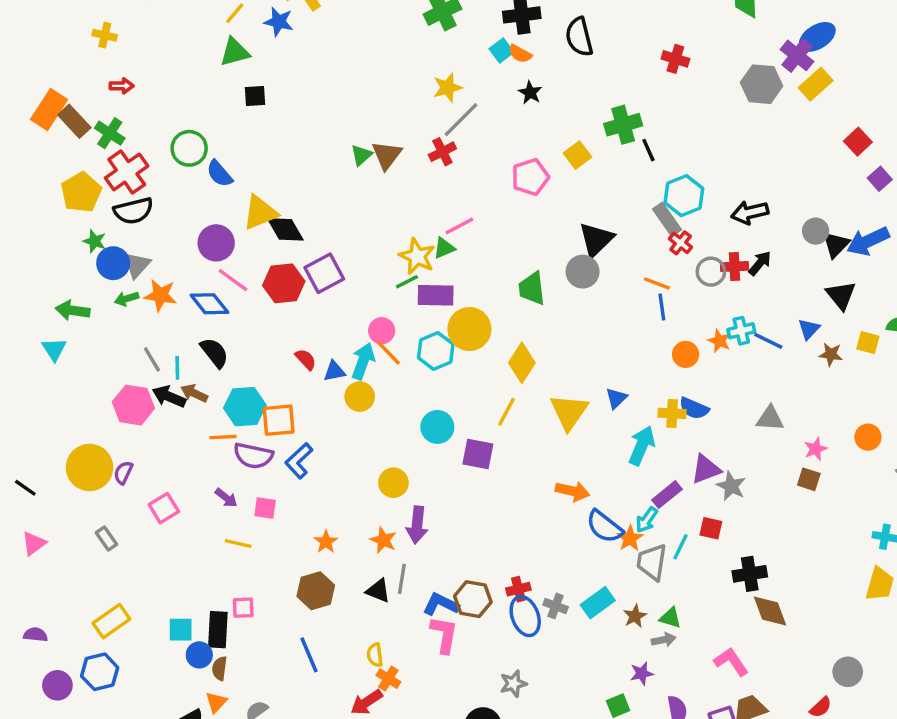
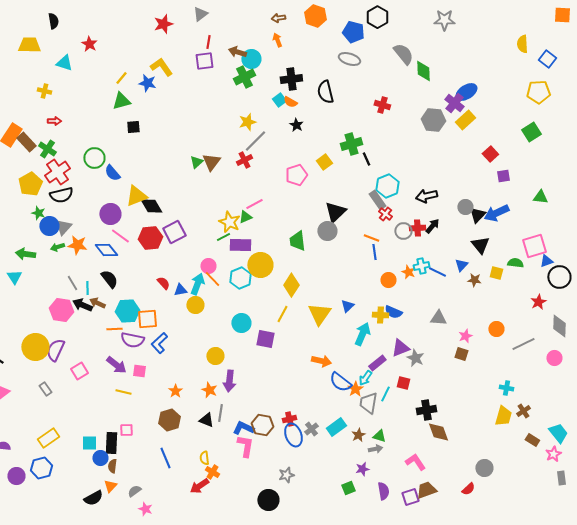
purple square: (880, 179) -> (503, 176), turned 32
purple semicircle: (123, 473) -> (55, 350), size x1.6
purple arrow: (226, 498) -> (116, 365), size x1.5
gray cross: (556, 606) -> (311, 429), turned 32

